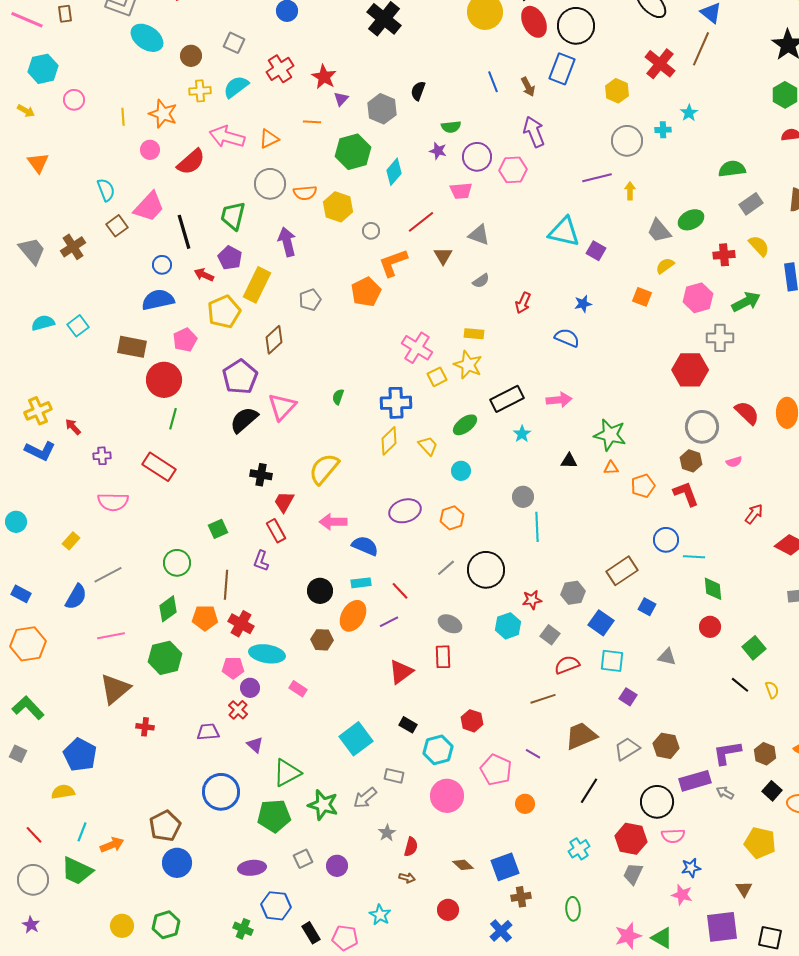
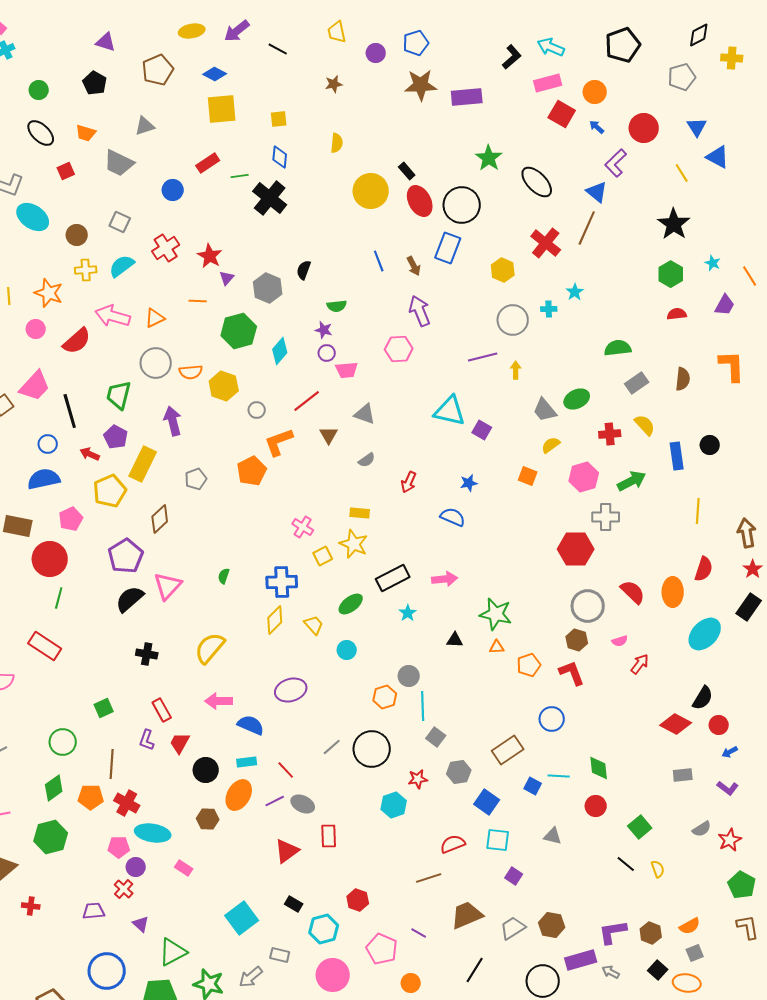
purple circle: (477, 157) -> (327, 353), moved, size x0.6
pink cross: (417, 348) -> (303, 527), size x0.7
red trapezoid: (284, 502) -> (180, 743), moved
red arrow: (754, 514) -> (640, 664), moved
orange hexagon: (452, 518) -> (385, 697), moved
cyan line: (694, 557) -> (559, 776), moved
gray ellipse: (450, 624) -> (303, 804), moved
gray square: (550, 635) -> (436, 737), moved

